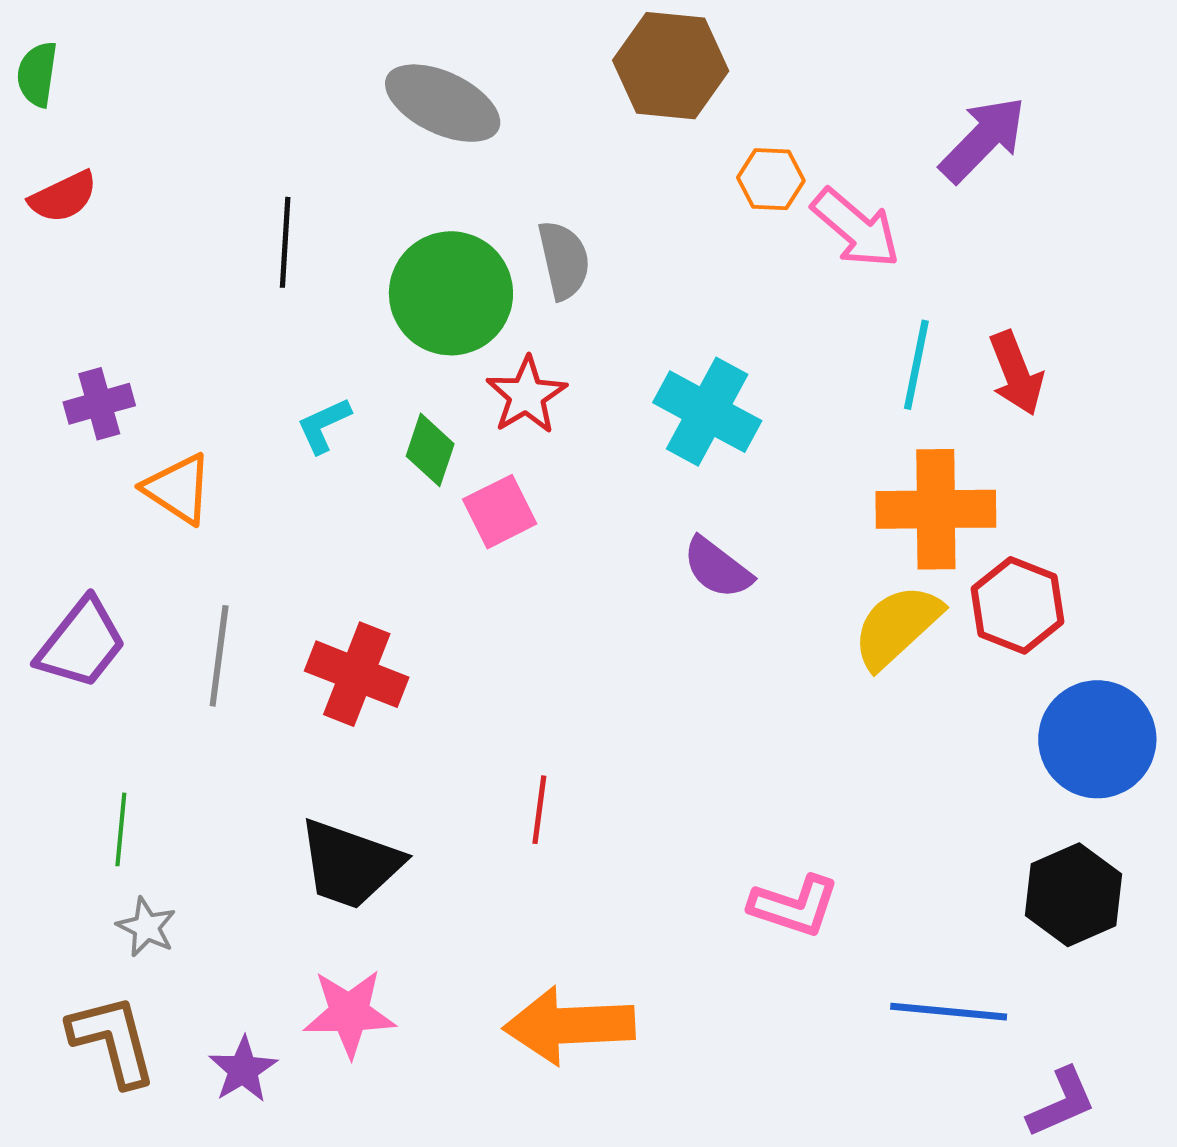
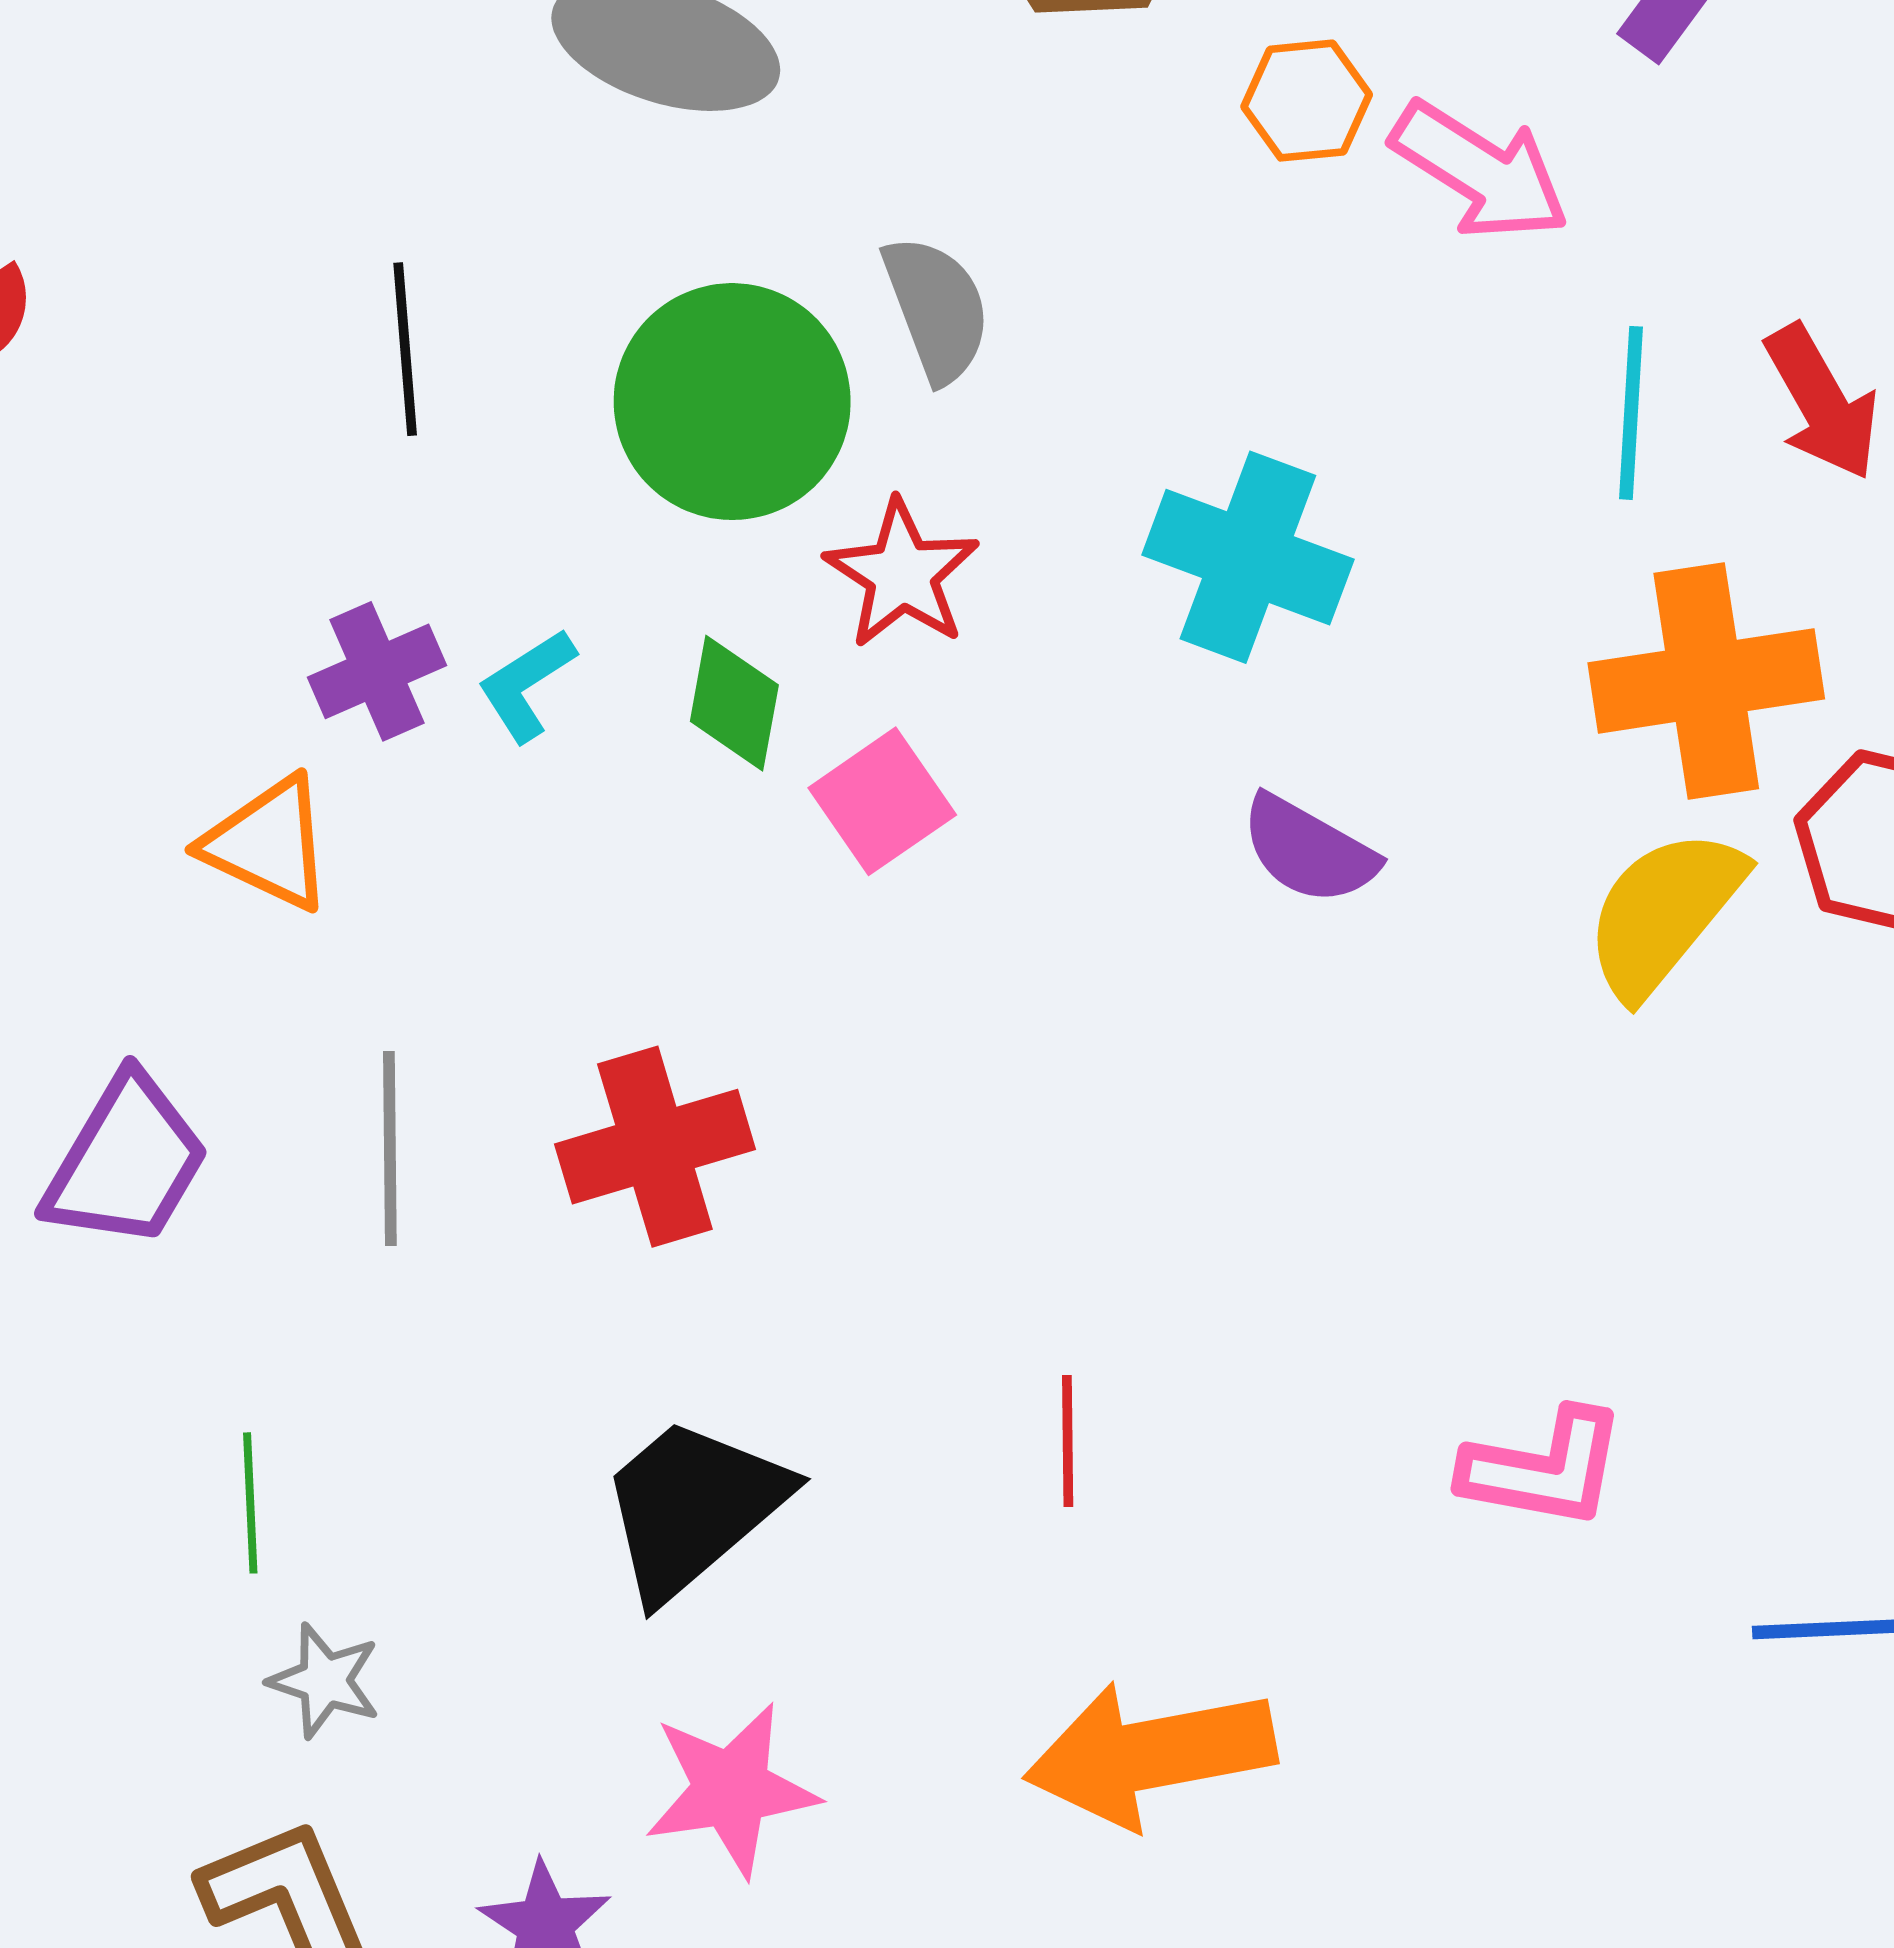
purple cross: (99, 404) -> (377, 671), moved
red cross: (357, 674) -> (655, 1147), turned -30
red line: (539, 810) -> (1068, 1441), moved
black trapezoid: (350, 864) -> (693, 1507), turned 128

